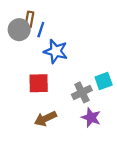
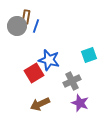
blue star: (56, 51) -> (49, 60), moved
cyan square: (104, 81) -> (89, 55), moved
red square: (39, 83) -> (34, 73), turned -30

